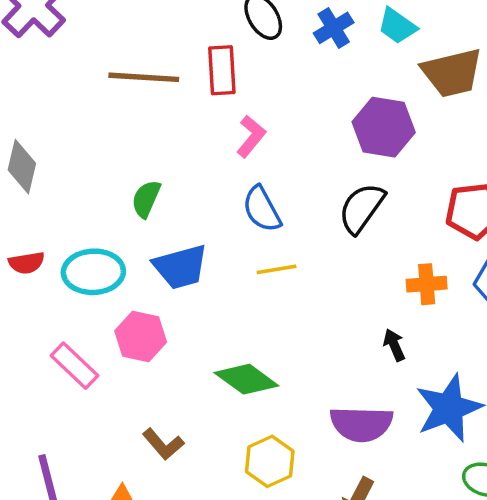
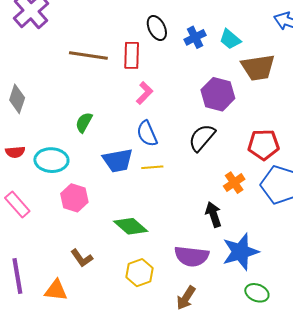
blue trapezoid: (181, 267) -> (118, 160), moved
orange cross: (427, 284) -> (234, 183), turned -35
black arrow: (394, 345) -> (213, 214), size x1.4
pink rectangle: (75, 366) -> (17, 205), moved

